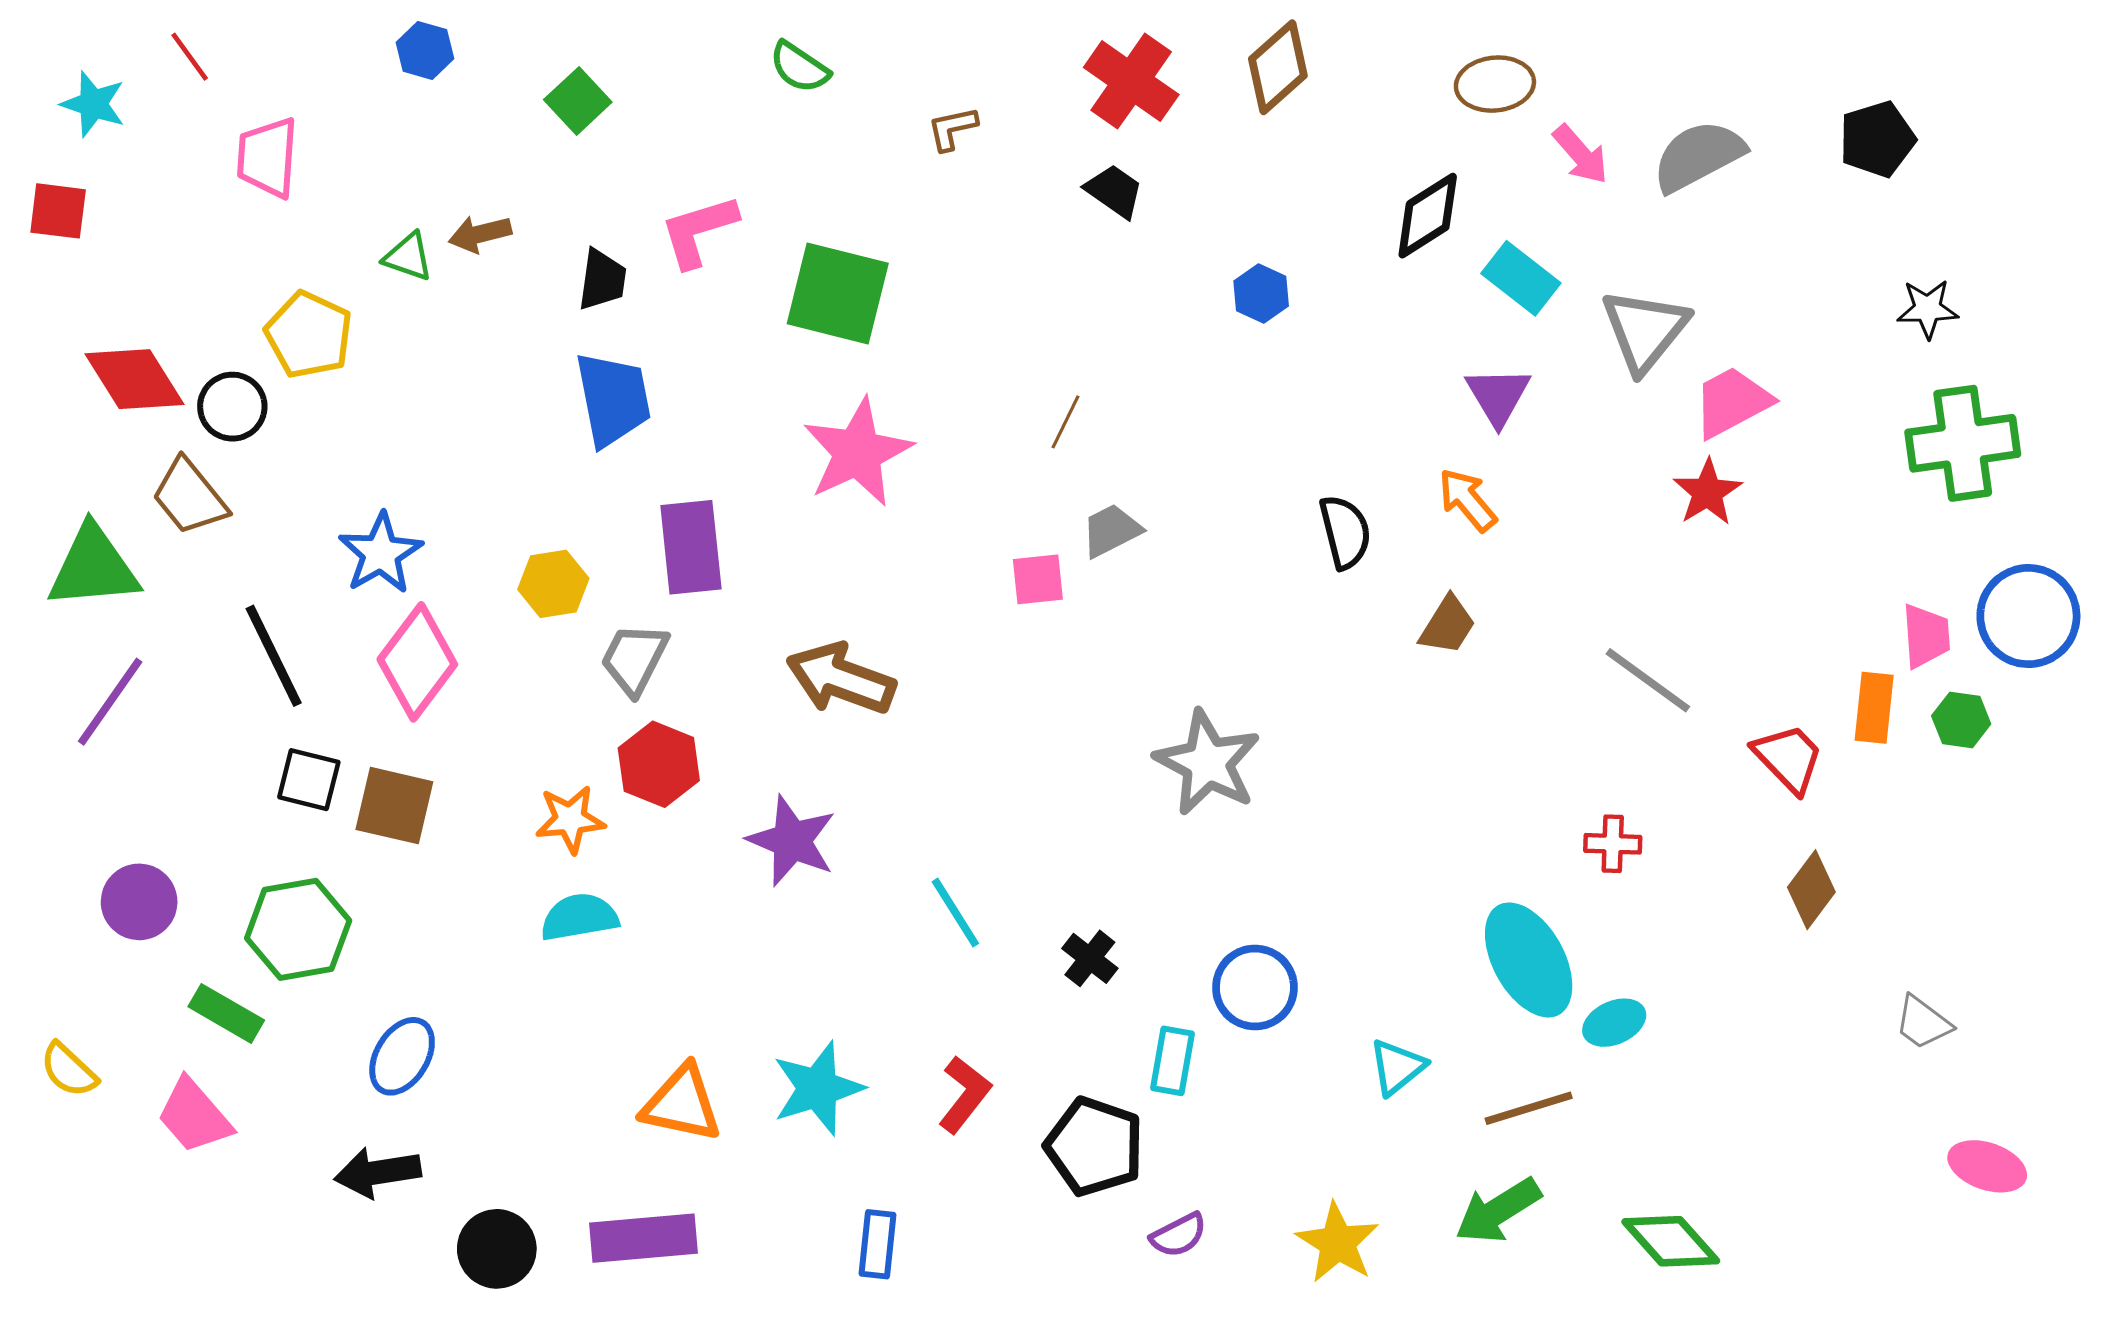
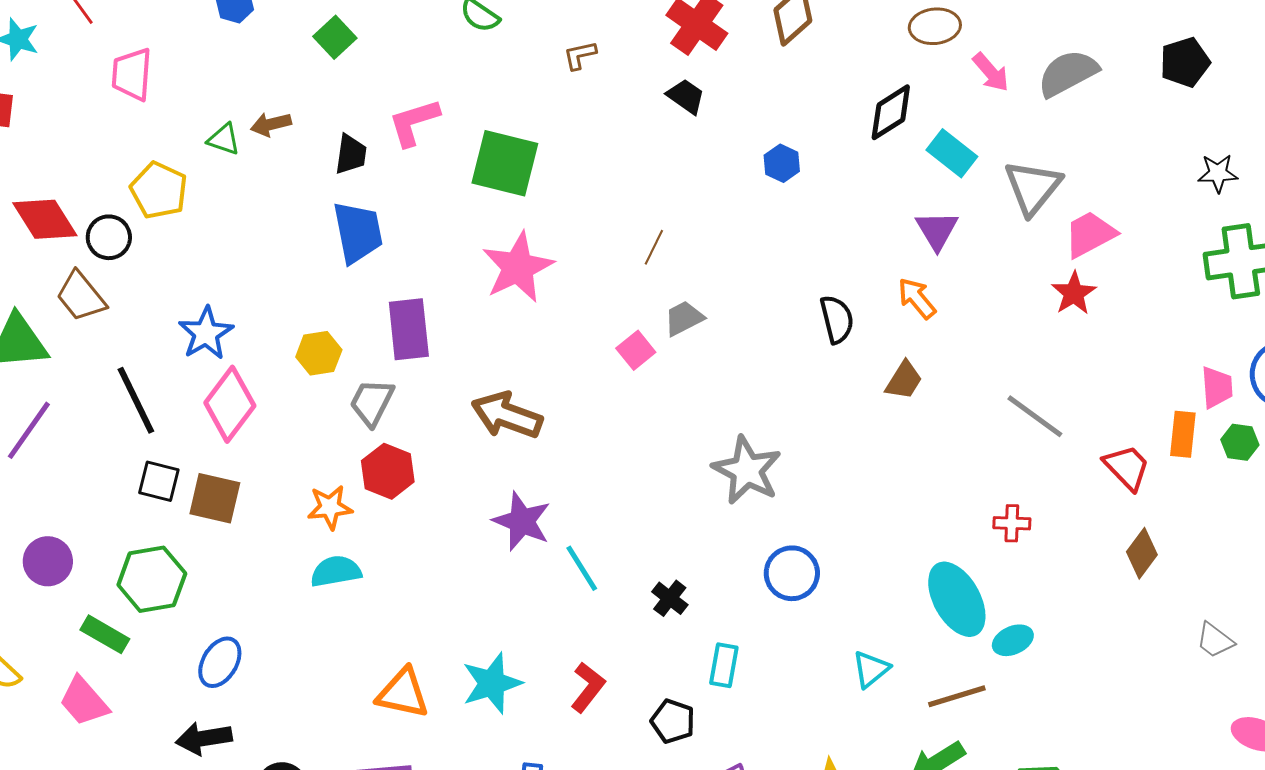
pink square: (1038, 579) -> (636, 350), turned -33
purple star: (792, 841) -> (522, 521), moved
blue circle: (1255, 987) -> (792, 573), moved
black pentagon: (1094, 1146) -> (673, 721), size x0.7

